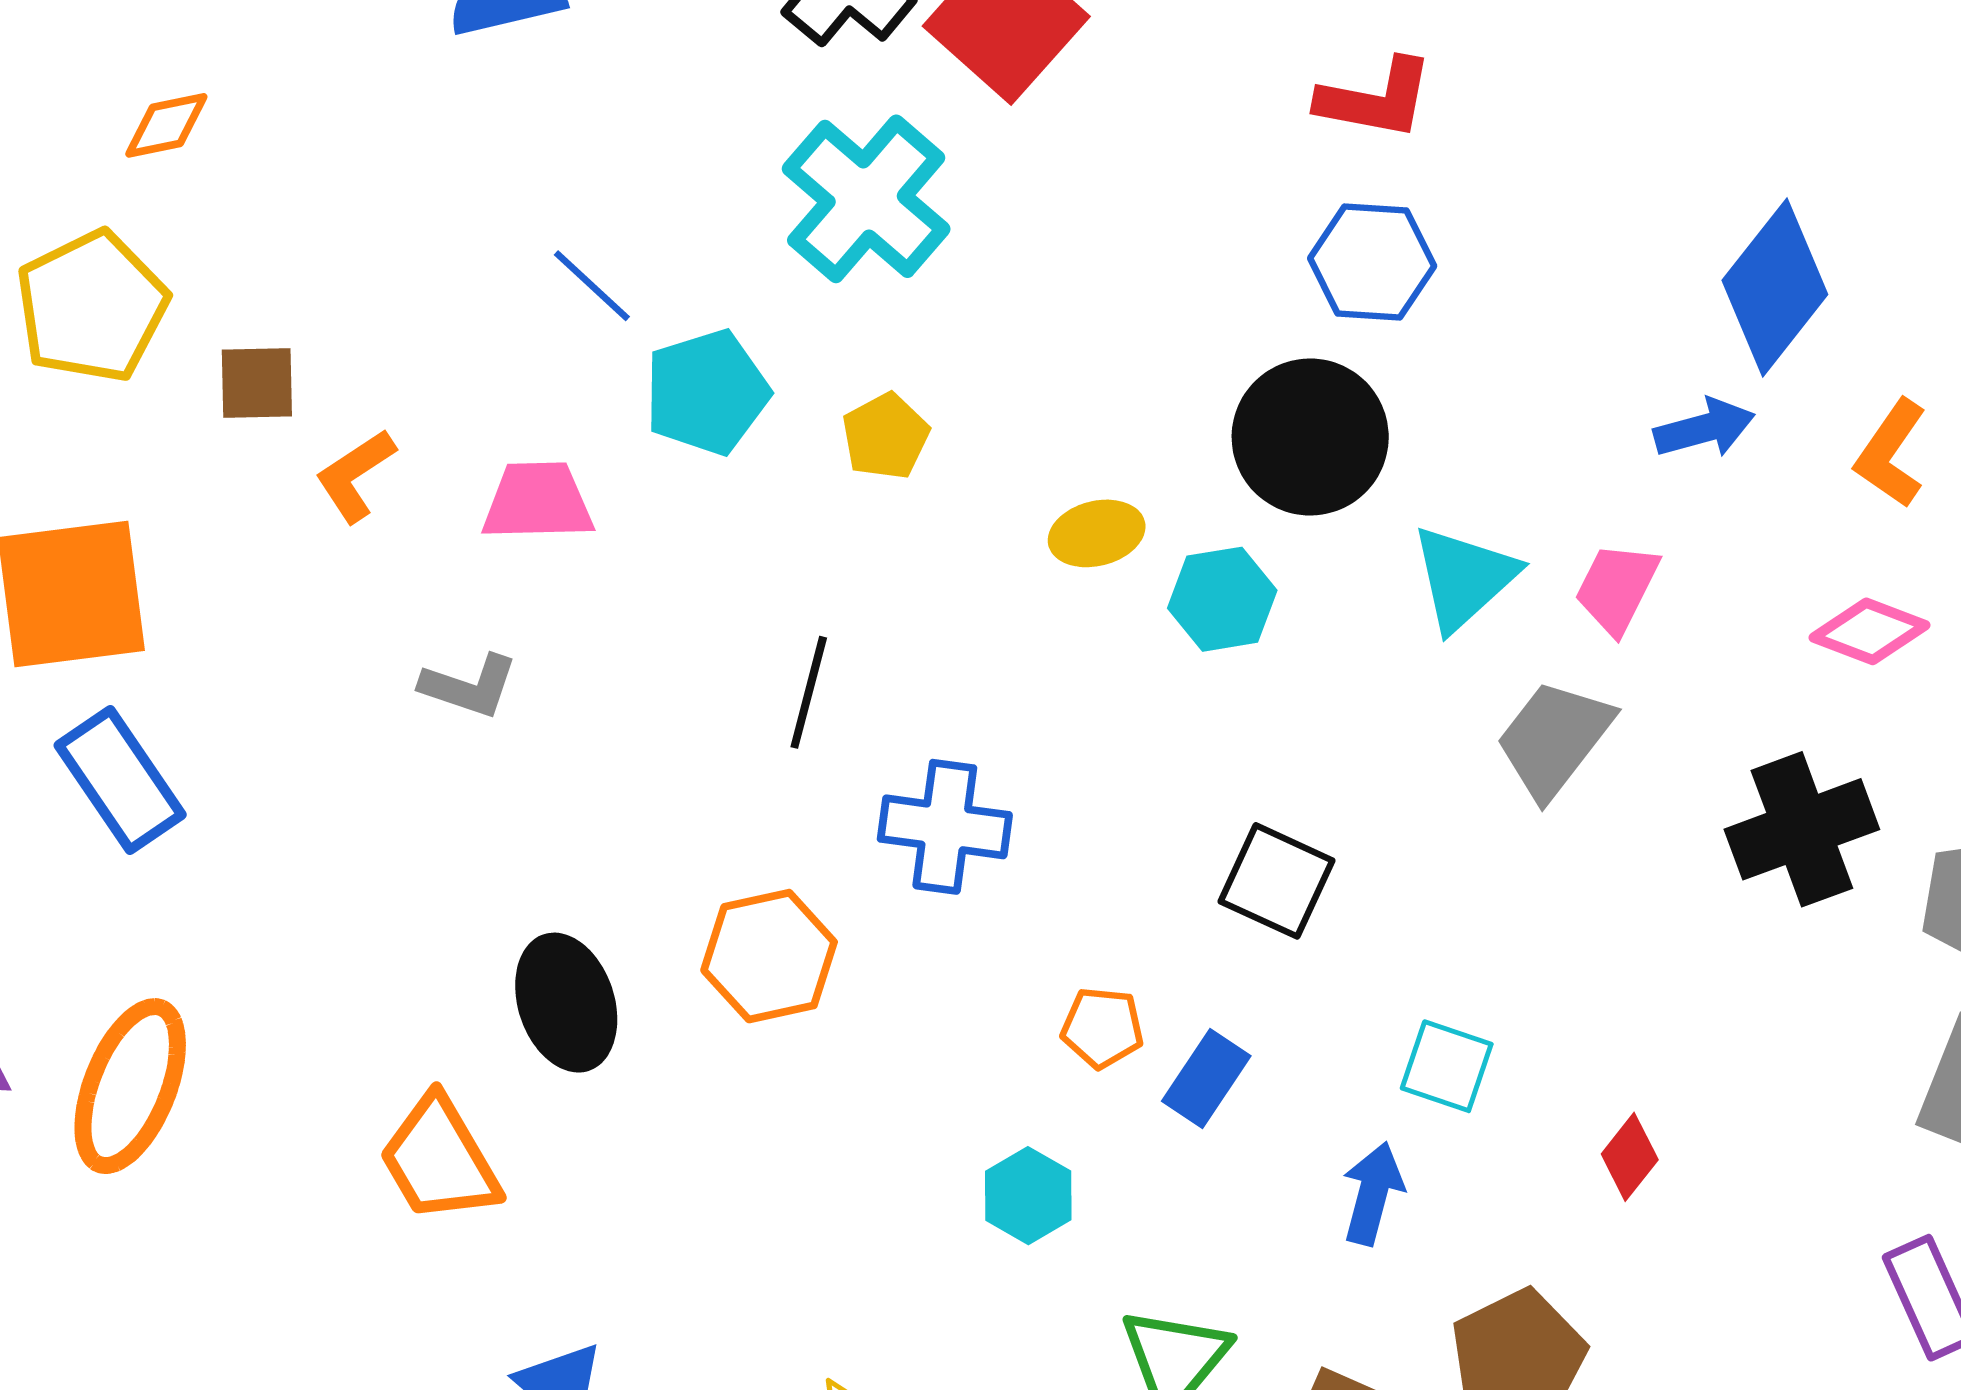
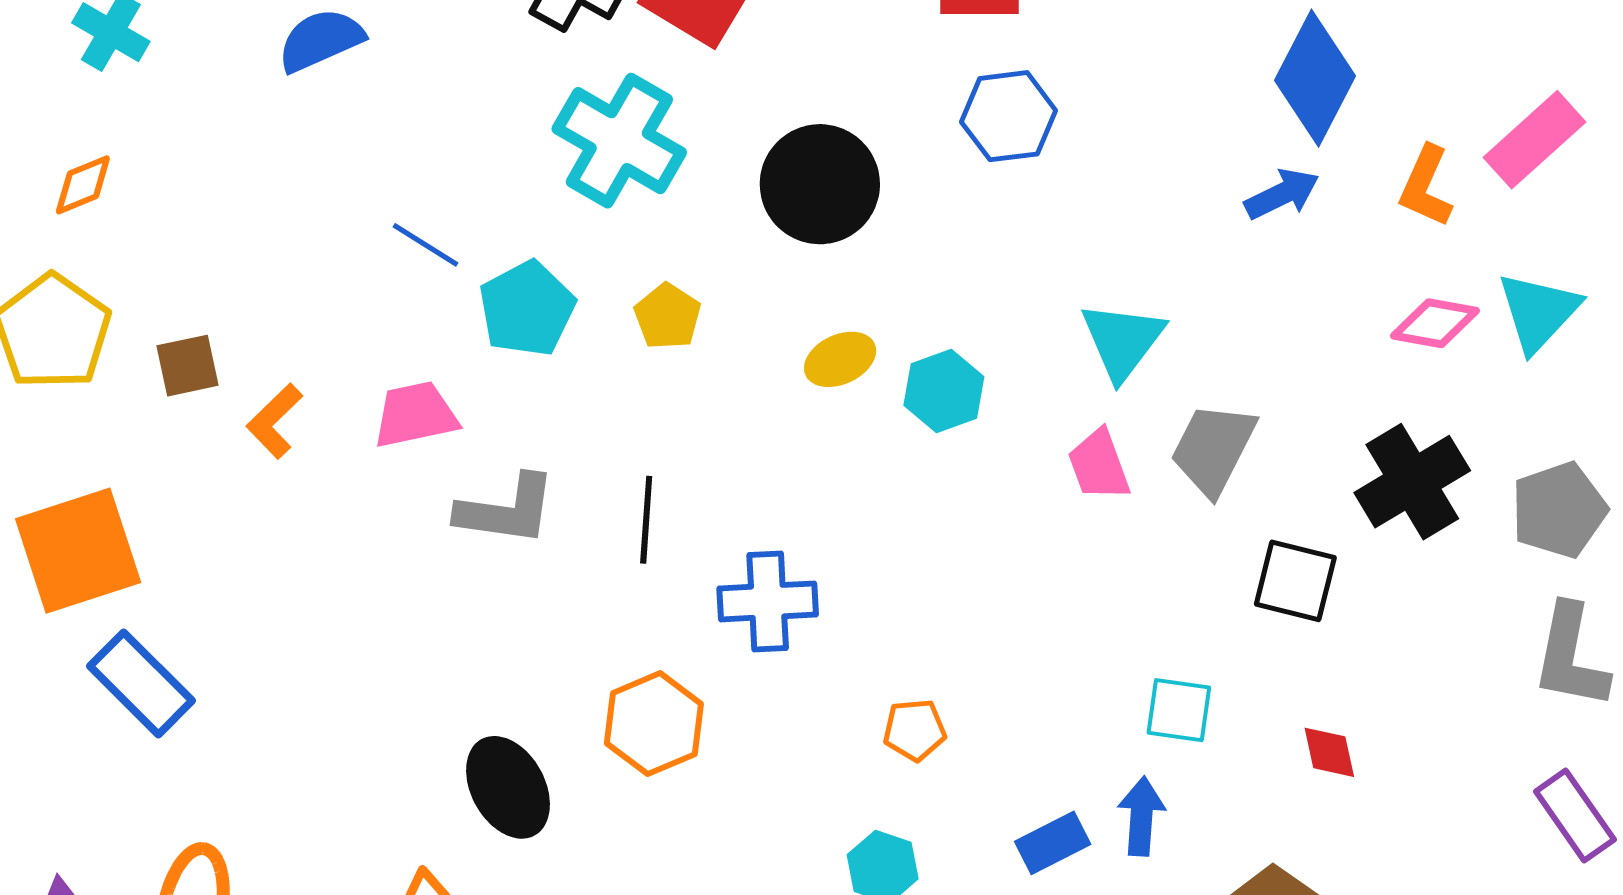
black circle: (1310, 437) -> (820, 184), moved
pink trapezoid: (1617, 588) -> (1099, 465), moved, turned -36
gray L-shape: (469, 686) -> (506, 510), moved, size x1.4
black square: (1276, 881) -> (1295, 581), moved
blue rectangle: (1206, 1079) -> (1053, 843), moved, turned 40
red diamond: (1630, 1157) -> (1329, 752), turned -40

